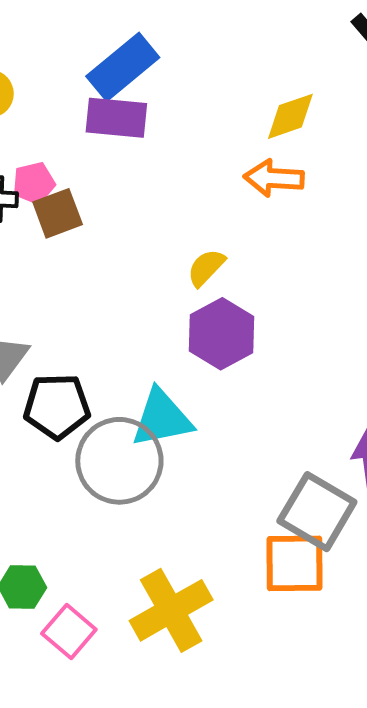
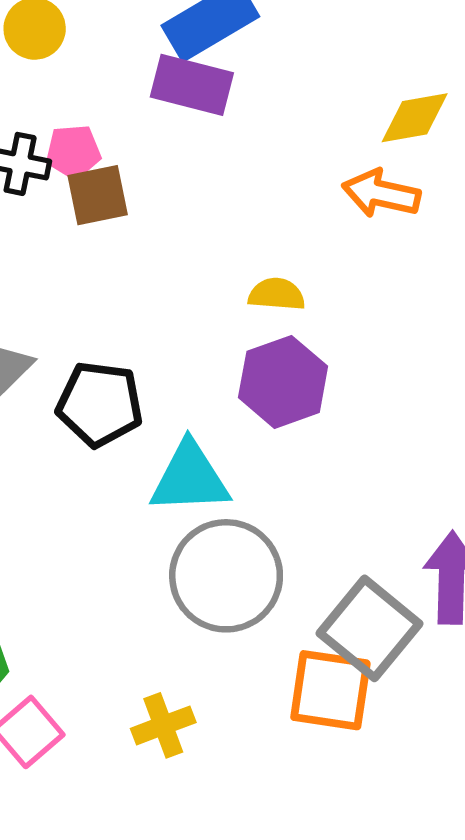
yellow semicircle: (206, 268) -> (277, 294), turned 42
black pentagon: (57, 406) -> (100, 404), moved
gray circle: (119, 461) -> (226, 576), moved
yellow cross: (171, 610) -> (163, 725), size x0.6

